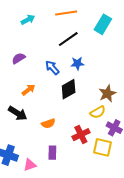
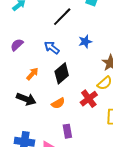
blue star: (77, 63) -> (85, 42), moved
black diamond: (69, 89) -> (62, 73), moved
red cross: (81, 135) -> (89, 99), moved

